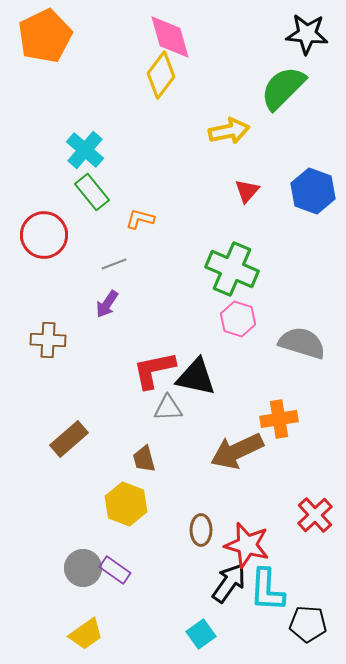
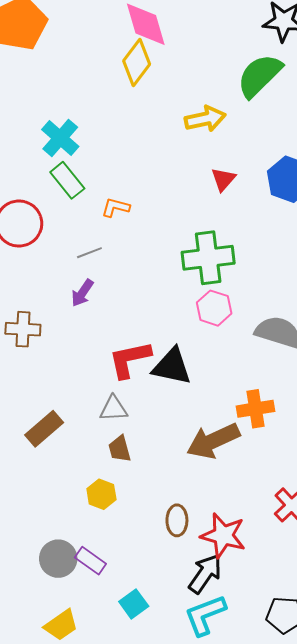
green cross: (232, 269) -> (208, 258), turned -30
gray triangle: (168, 408) -> (114, 409), moved
yellow hexagon: (126, 504) -> (101, 494), size x0.7
cyan L-shape: (267, 590) -> (205, 615), moved, turned 66
cyan square: (201, 634) -> (134, 604), moved

